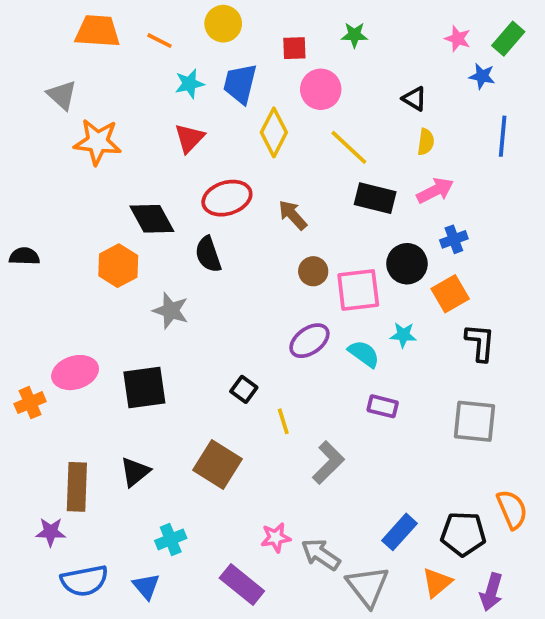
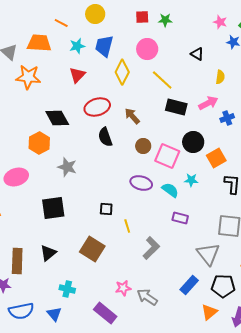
orange trapezoid: (98, 31) -> (39, 43), moved
red square: (294, 48) -> (142, 17), moved
yellow semicircle: (426, 142) -> (220, 77), moved
blue cross: (454, 239) -> (227, 118), moved
black semicircle: (208, 254) -> (105, 137), moved
pink square: (358, 290) -> (167, 156), turned 30
purple ellipse: (309, 341) -> (141, 183), turned 50
pink ellipse: (75, 373) -> (16, 177), moved
black square: (244, 389) -> (106, 209), turned -32
cyan cross: (171, 539) -> (67, 289), turned 35
gray triangle: (368, 586) -> (208, 254), moved

